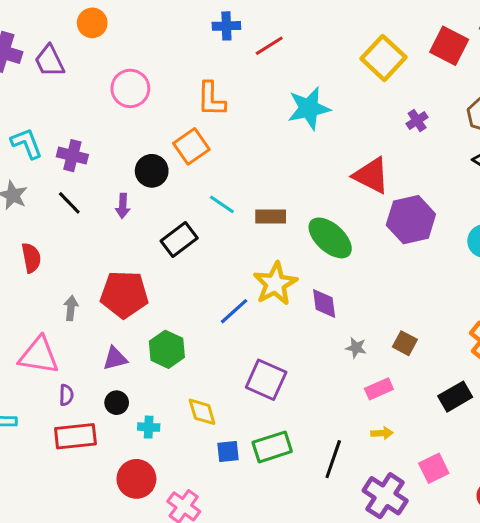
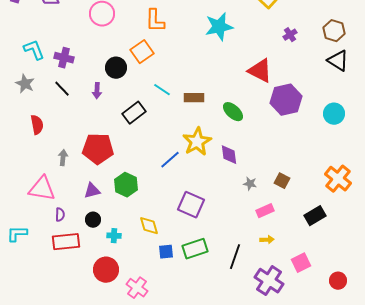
green ellipse: (330, 238) -> (233, 112), size x0.7

